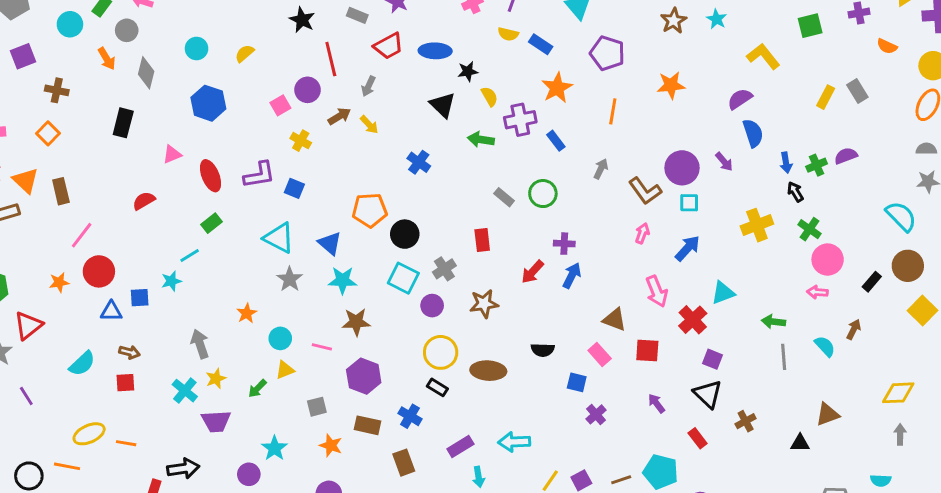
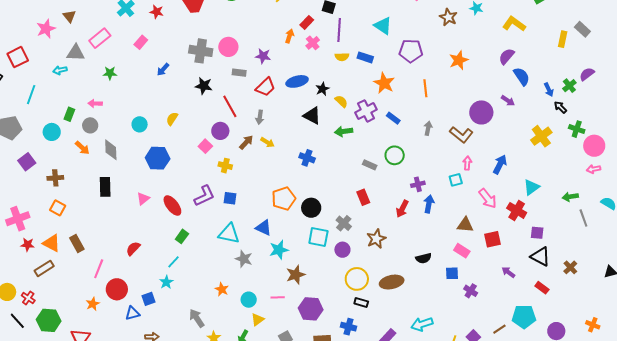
red semicircle: (144, 201) -> (133, 249), moved
cyan square: (689, 203) -> (456, 180), moved

